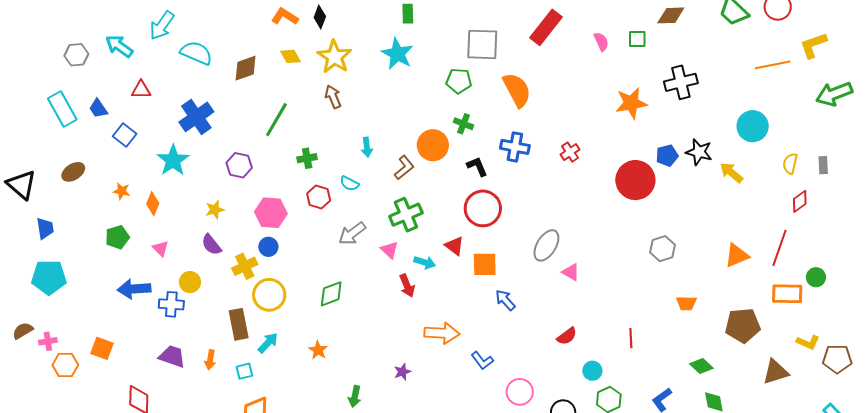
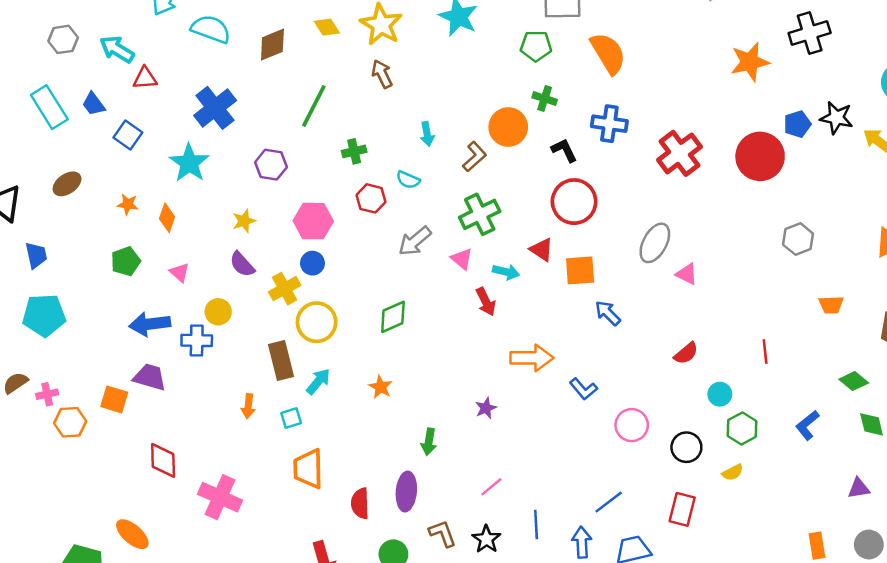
cyan arrow: (119, 46) -> (117, 49), moved
red cross: (570, 152) -> (679, 153), moved, size x1.8
purple trapezoid: (172, 356) -> (150, 377), moved

